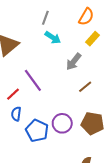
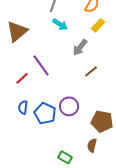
blue semicircle: (16, 114) -> (23, 107), moved
brown pentagon: (92, 123) -> (102, 121), moved

